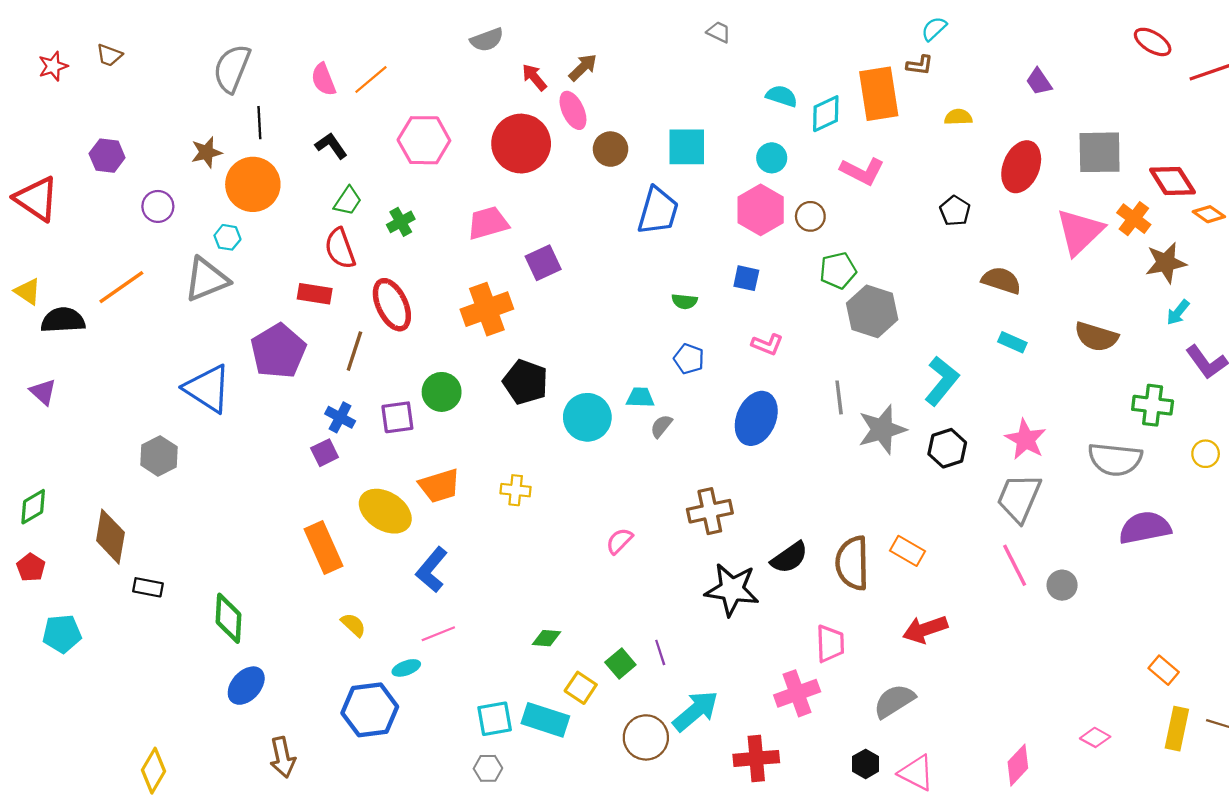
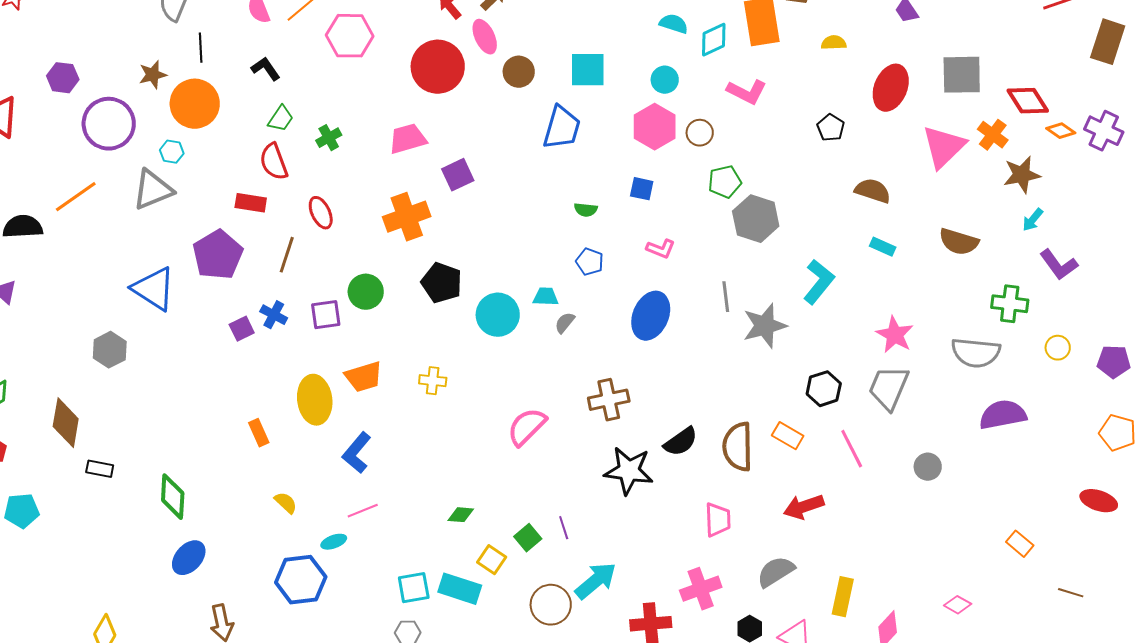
pink hexagon: (424, 140) -> (350, 36), moved
purple circle: (158, 206) -> (109, 124), size x1.8
red ellipse: (392, 305) -> (321, 213), size x0.7
black hexagon: (947, 448) -> (824, 389), moved
purple square: (325, 453) -> (242, 329), moved
yellow ellipse: (385, 511) -> (315, 400), turned 51
pink semicircle: (619, 541) -> (527, 427), size x1.6
orange rectangle: (323, 548) -> (259, 433), size x0.6
pink line: (1015, 565) -> (852, 449), moved
pink cross: (797, 693) -> (701, 589), moved
yellow rectangle: (1177, 729) -> (843, 597), moved

